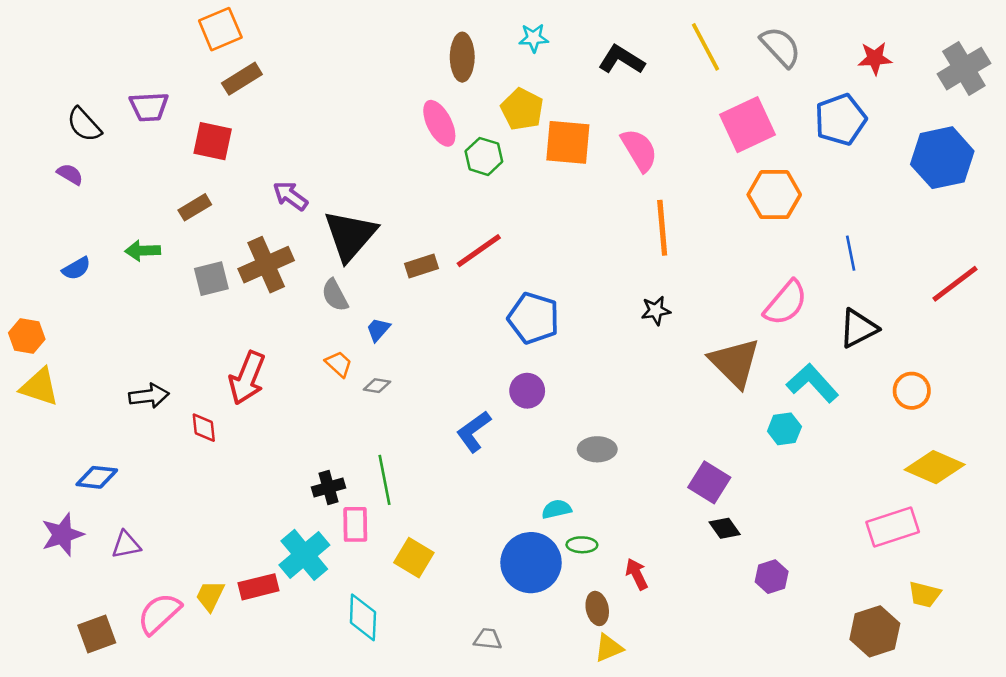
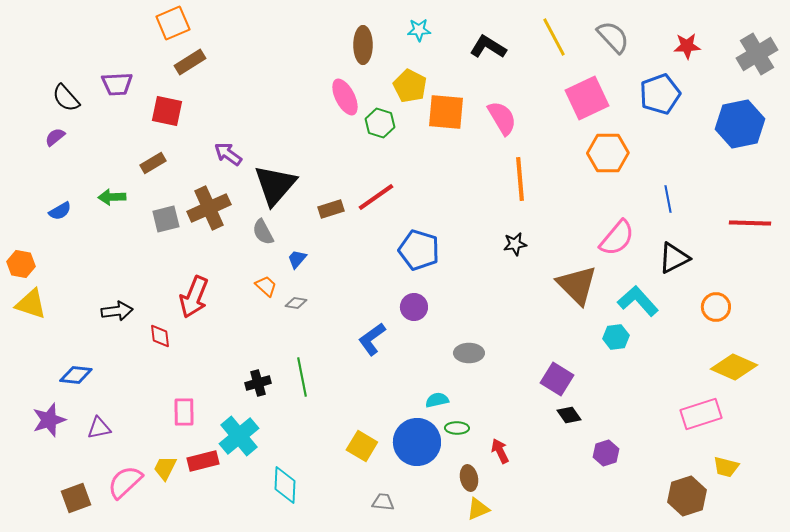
purple semicircle: (70, 174) -> (55, 137), turned -70
red line: (955, 284) -> (750, 223), turned 39
pink rectangle: (355, 524) -> (184, 412), moved
yellow square: (414, 558) -> (362, 446), moved

